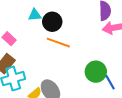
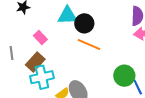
cyan triangle: (35, 15) -> (67, 16), size x1.5

